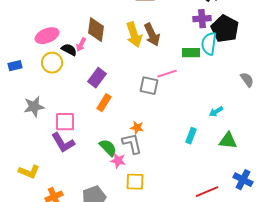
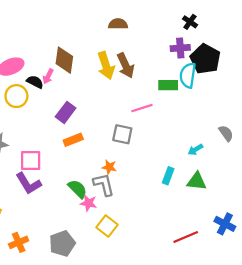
gray semicircle: (247, 80) -> (226, 133), moved
gray square: (149, 86) -> (122, 134), moved
orange rectangle: (104, 103) -> (73, 140), turned 36
green triangle: (228, 141) -> (197, 181), moved
yellow square: (135, 182) -> (107, 226), turned 36

